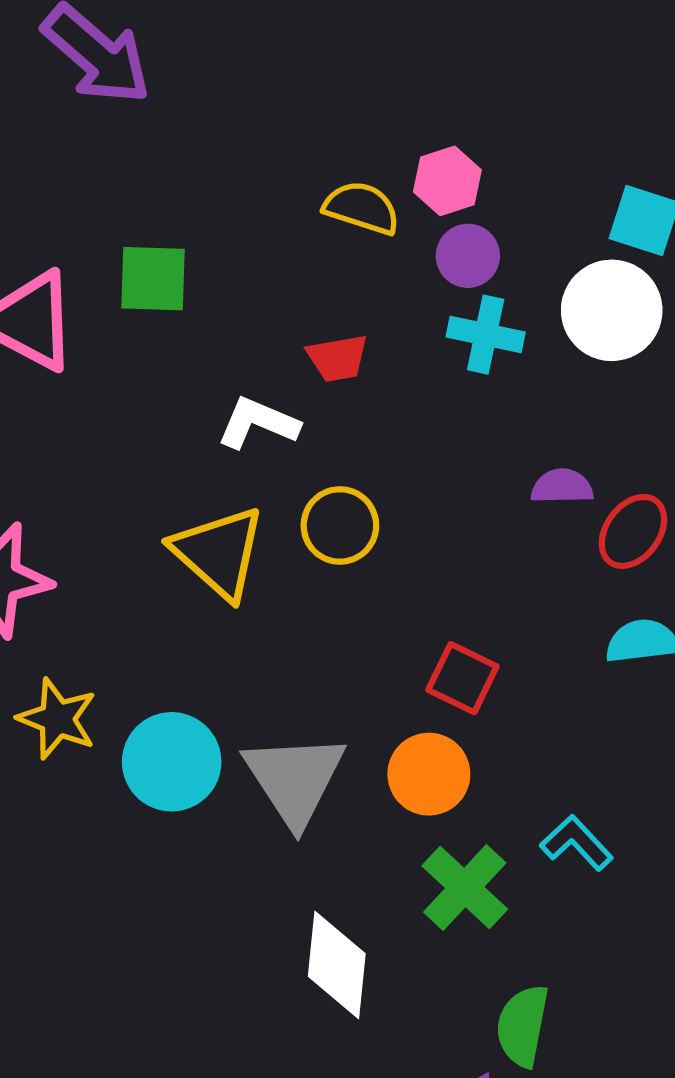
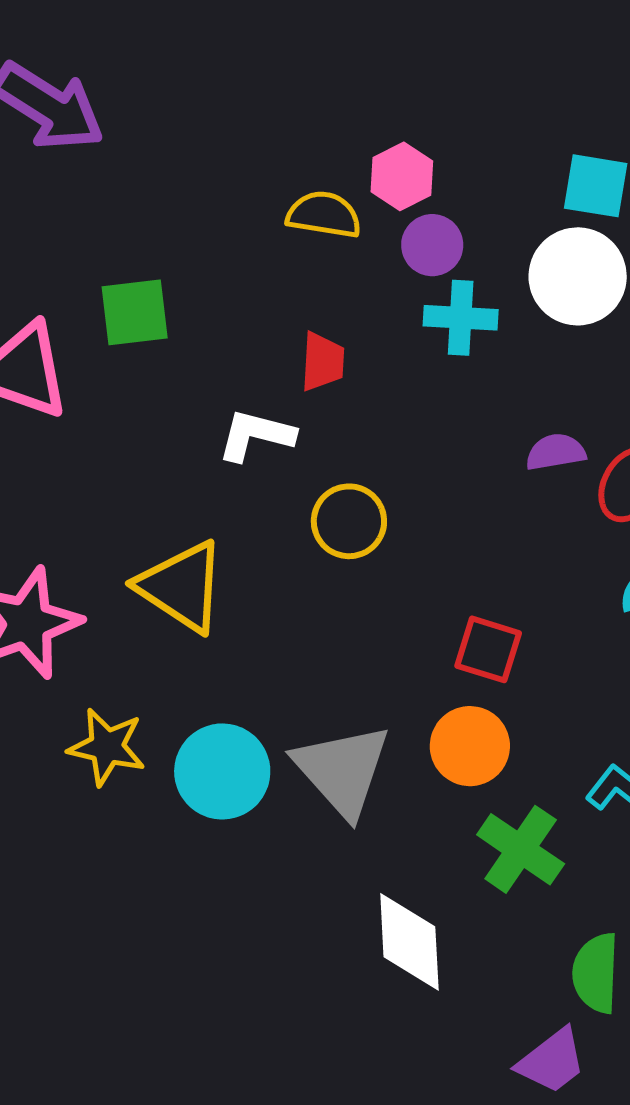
red trapezoid: (338, 358) -> (323, 362), turned -68
yellow triangle: (219, 553) -> (181, 587), moved

